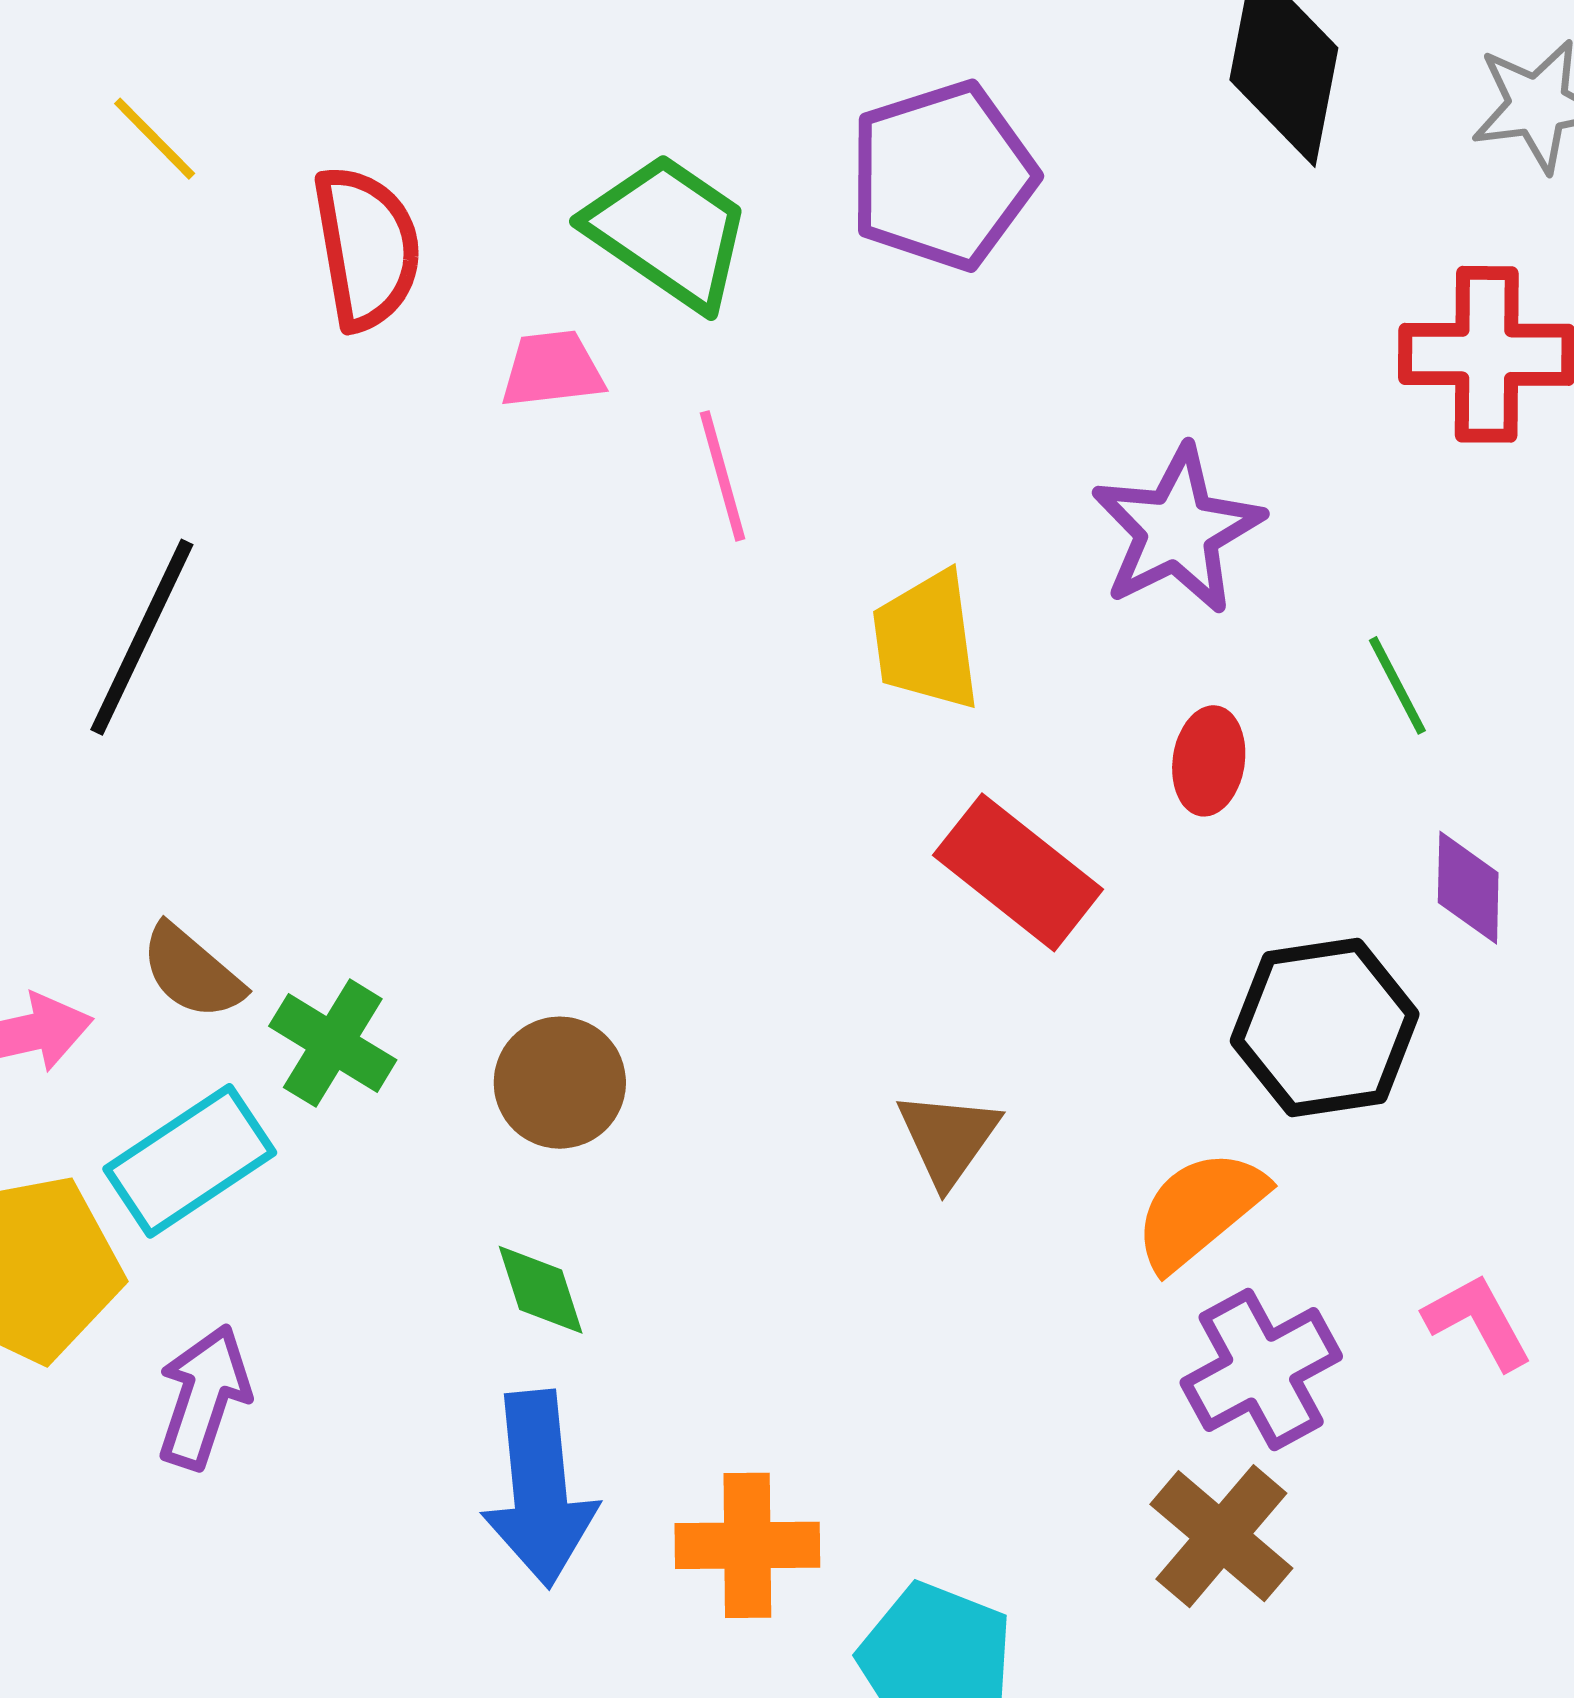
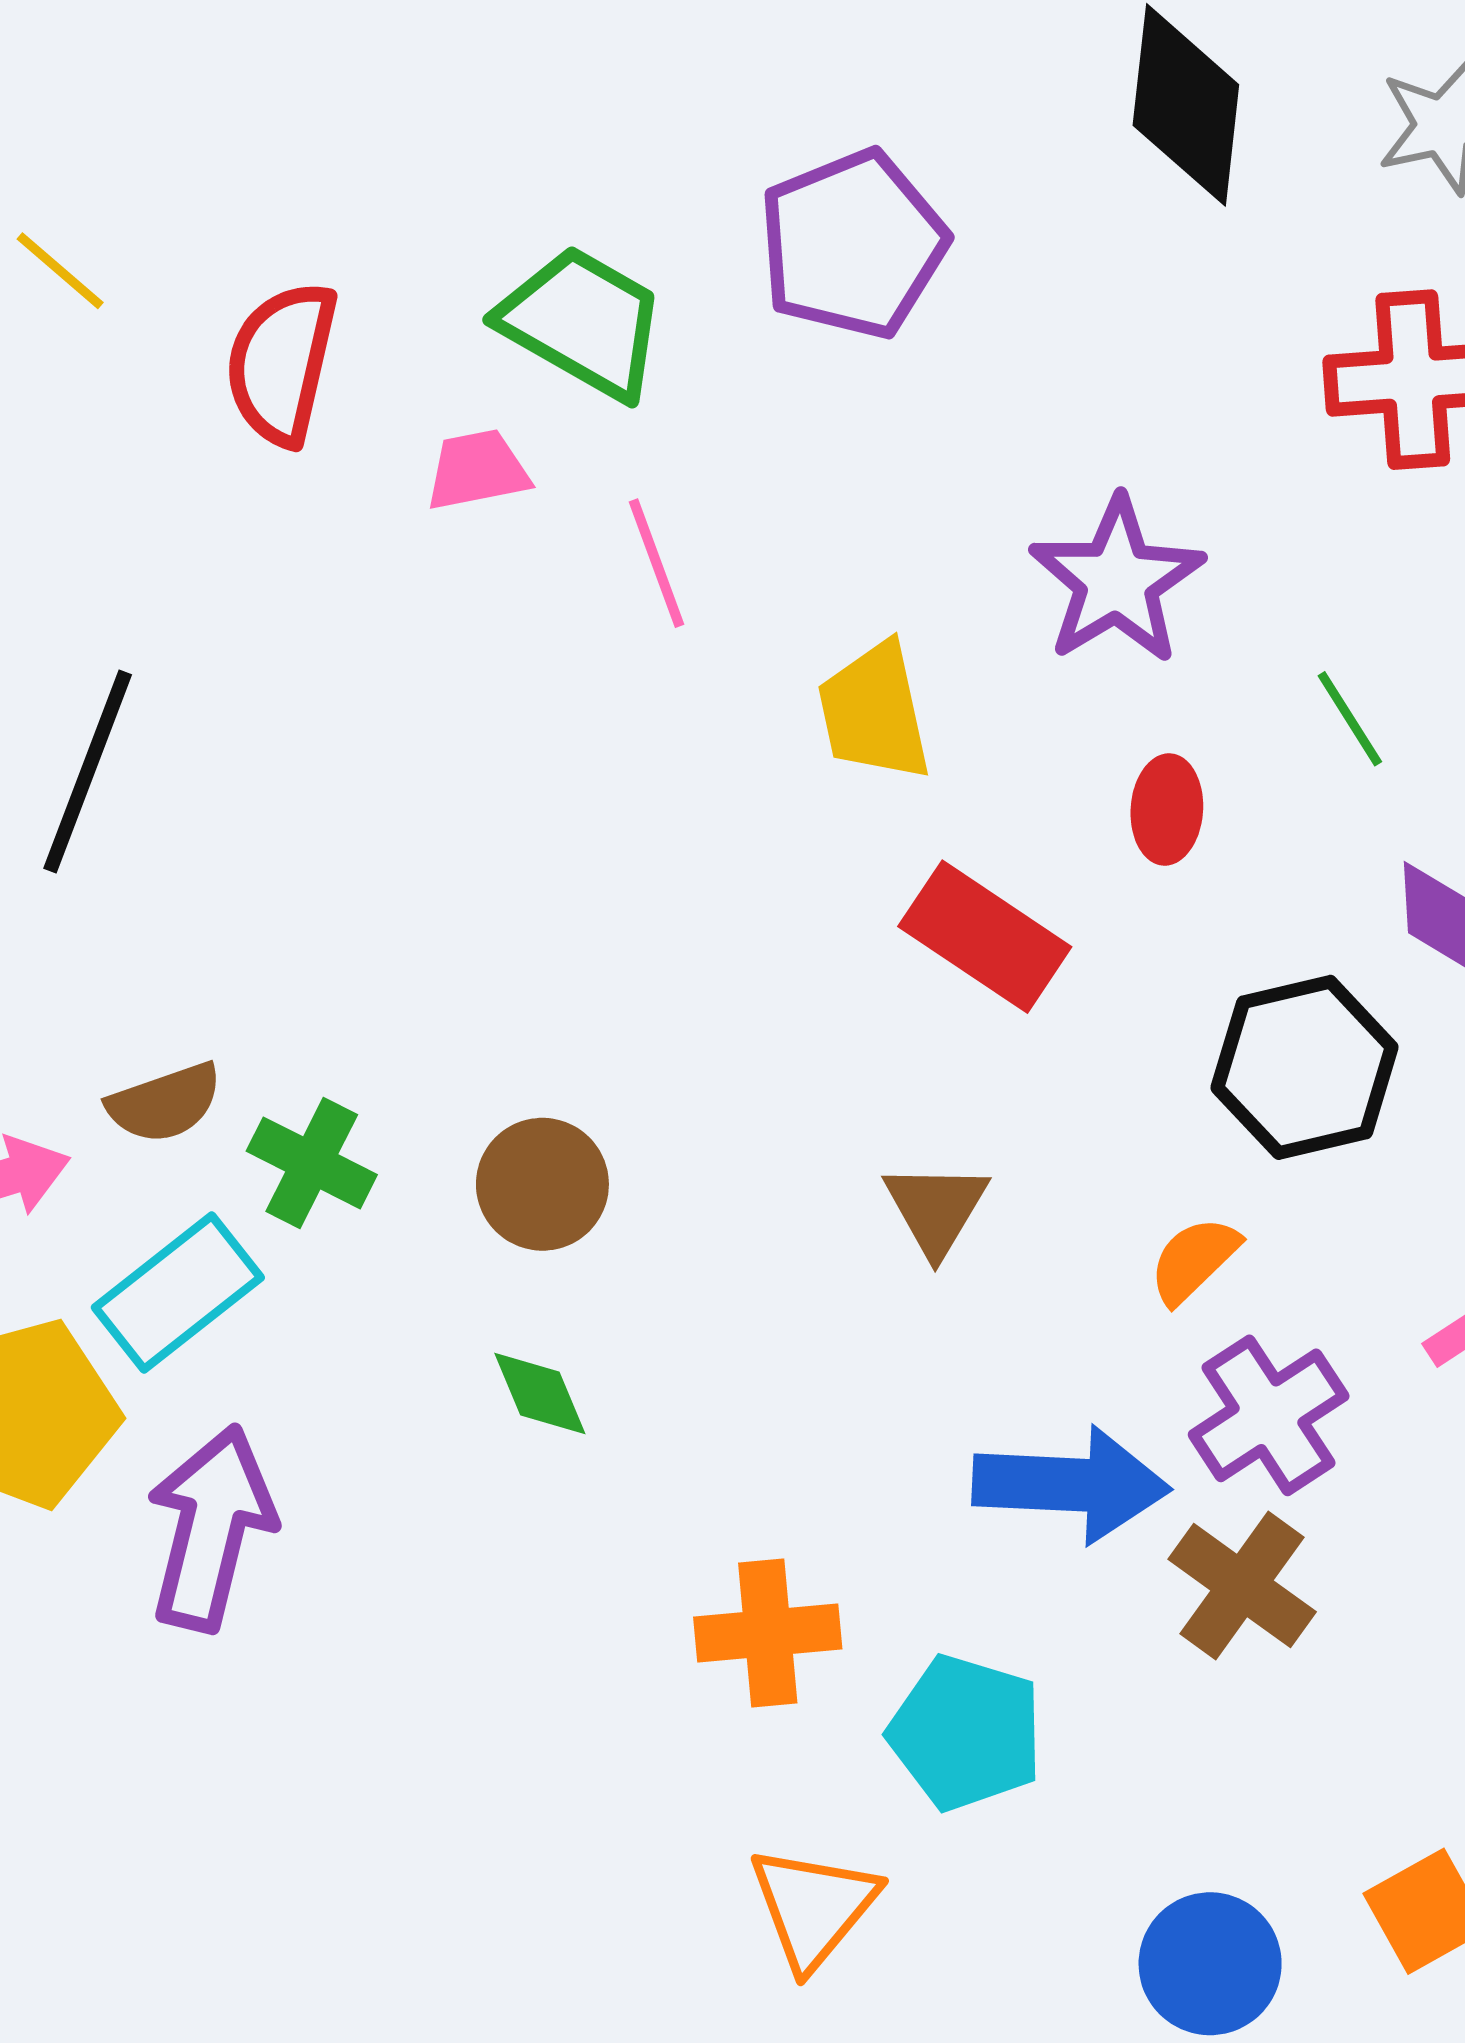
red semicircle: (367, 248) -> (282, 363), turned -153
brown semicircle: (192, 972) -> (165, 1103), turned -55
orange semicircle: (1200, 1210) -> (1194, 1260), size x0.7
purple arrow: (204, 1397) -> (211, 1528), size x1.4
blue arrow: (539, 1489) -> (1071, 1485), moved, turned -77

